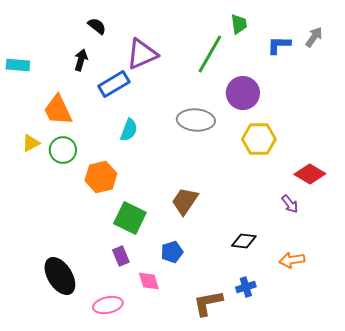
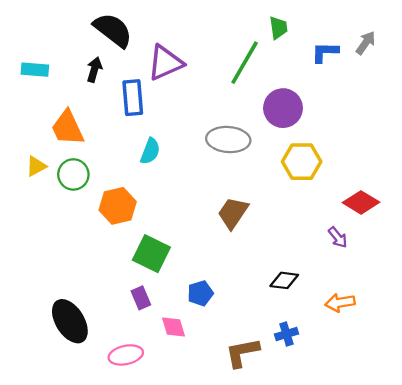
black semicircle: (97, 26) -> (113, 30), size x1.8
cyan rectangle: (18, 65) -> (35, 70), moved
blue rectangle: (114, 84) -> (133, 98), turned -64
brown trapezoid: (185, 201) -> (233, 213), moved

